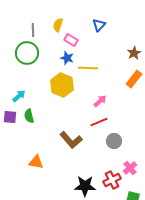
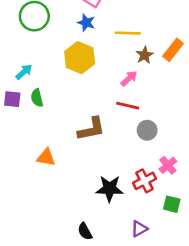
brown star: (134, 53) -> (145, 55), moved
yellow line: (88, 68) -> (128, 33), moved
red line: (99, 122) -> (128, 106), turned 36
brown L-shape: (71, 140) -> (91, 129), turned -60

